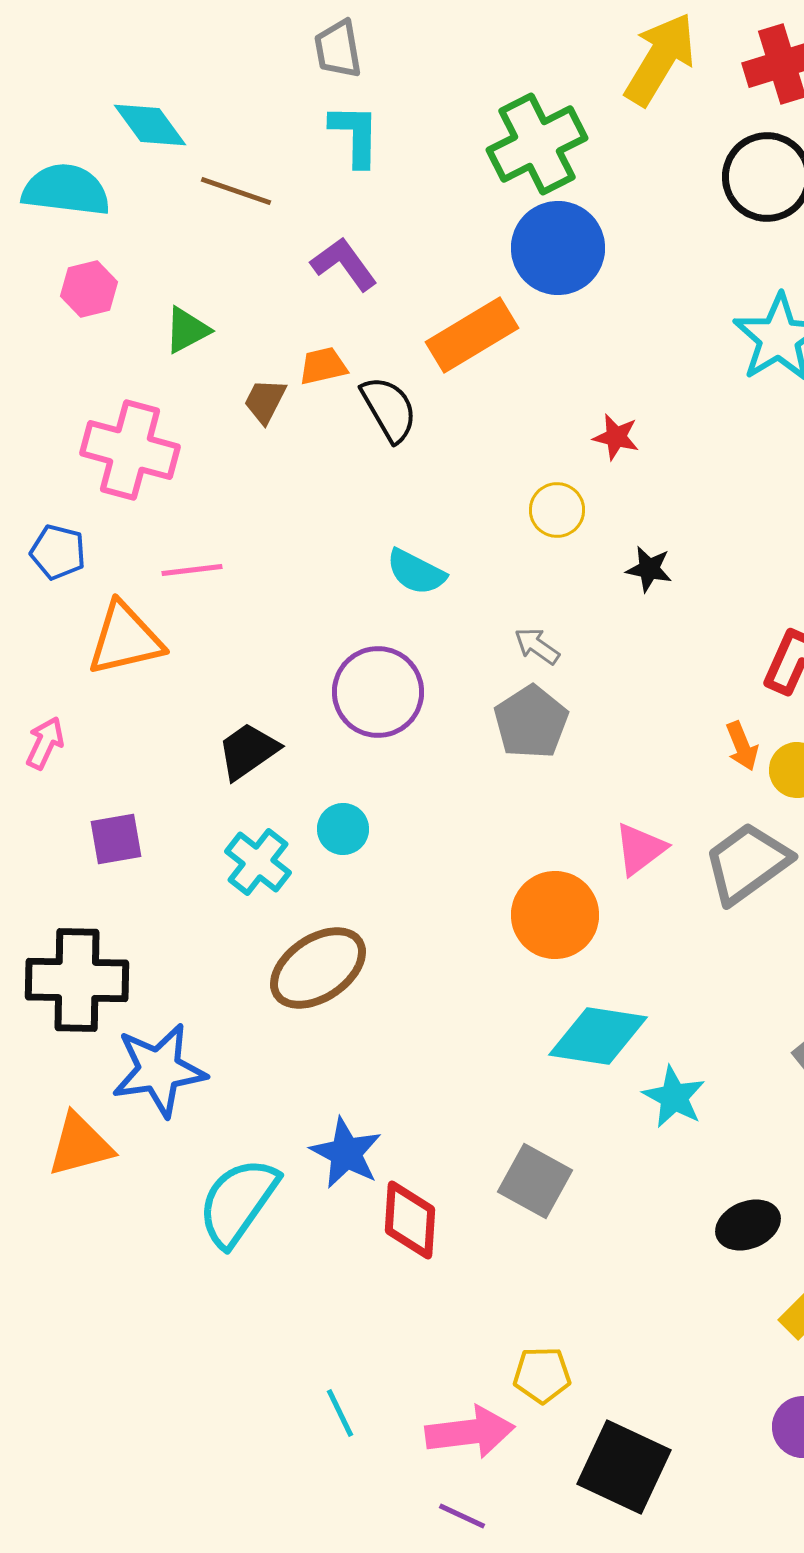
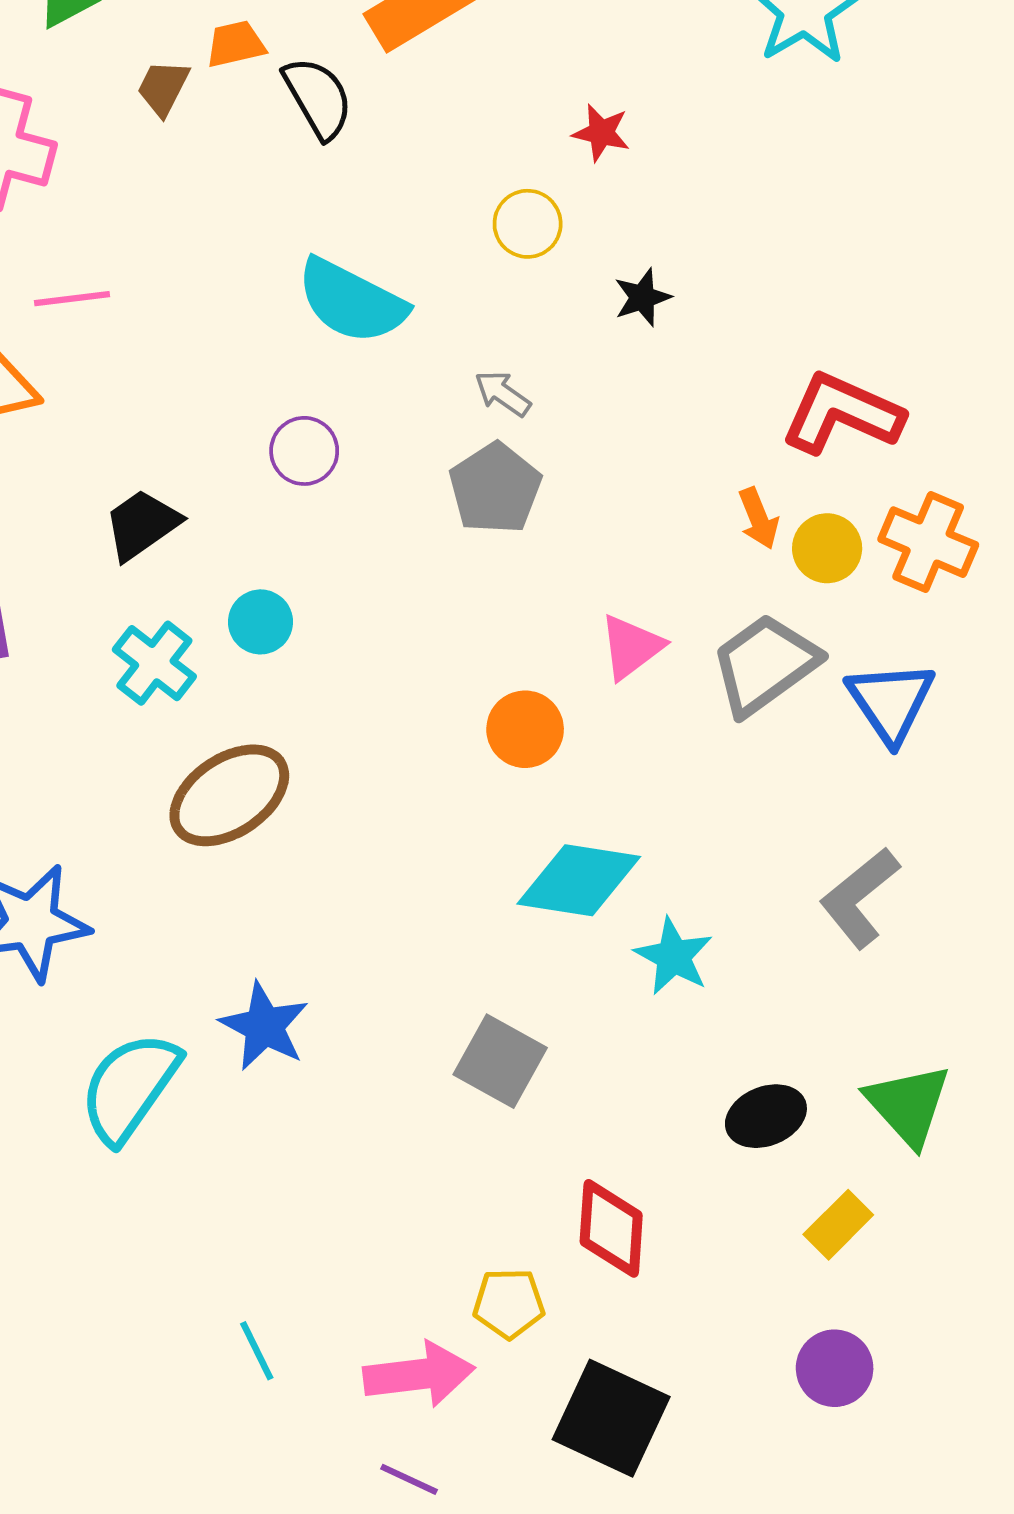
black star: (649, 569) -> (642, 297), turned -30
cyan semicircle: (416, 572) -> (352, 301), size x1.5
purple circle: (378, 692) -> (304, 451), size x0.6
orange circle: (555, 915) -> (525, 729), size x0.7
red diamond: (410, 1220) -> (611, 1228), moved

